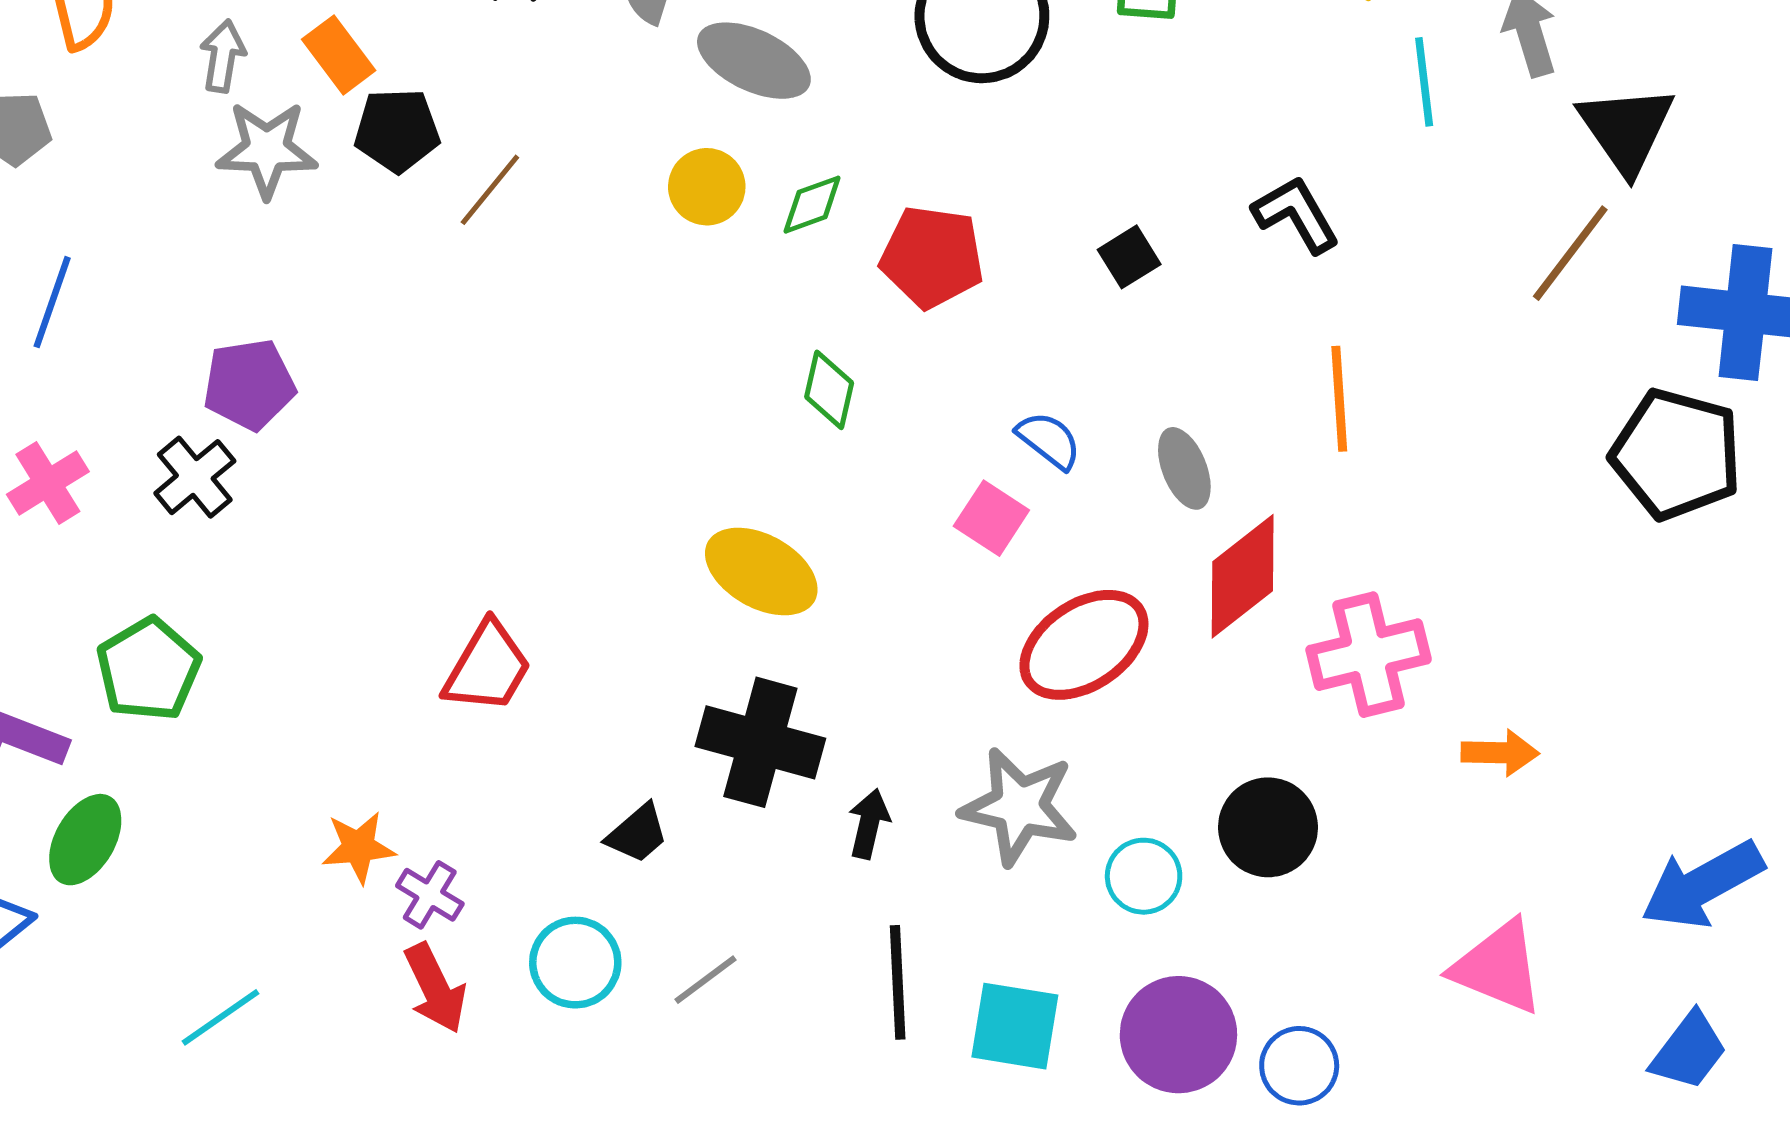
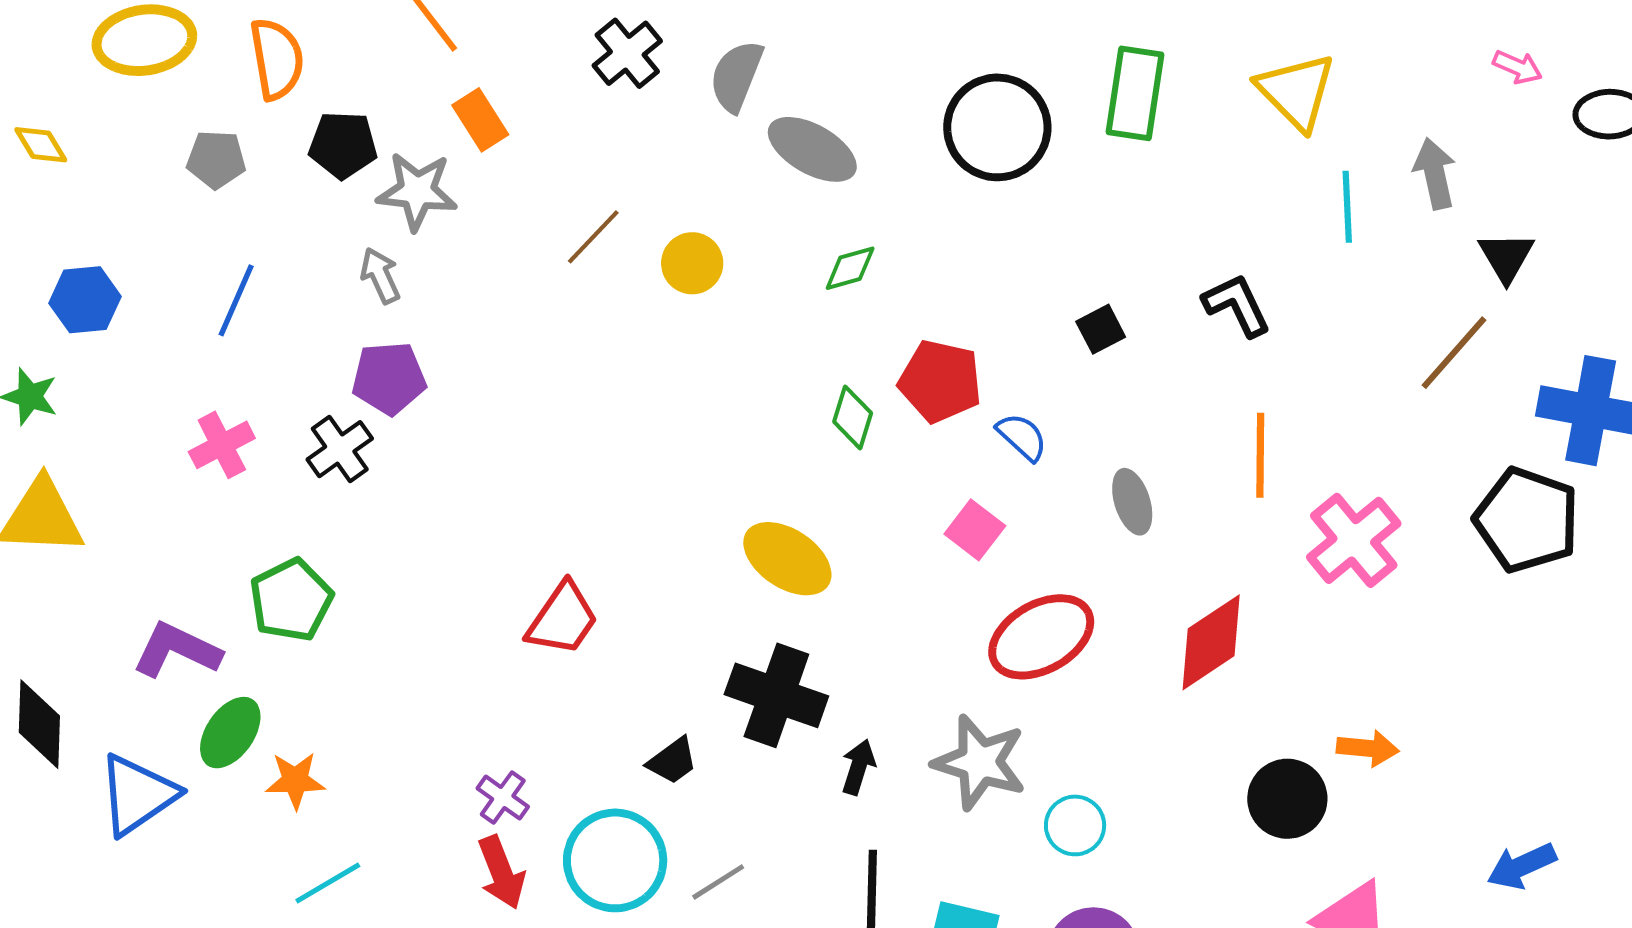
gray arrow: (223, 56) -> (380, 276), moved, turned -38
black triangle: (1626, 129) -> (1506, 257), size x0.7
black pentagon: (397, 130) -> (343, 145), moved
yellow circle: (707, 187) -> (692, 263), moved
red pentagon: (932, 257) -> (940, 381), moved
blue semicircle: (1049, 440) -> (1022, 437), moved
red diamond: (1243, 576) -> (1211, 642), moved
pink cross: (1369, 655) -> (1354, 540), moved, turned -30
black circle: (1268, 827) -> (1287, 799), moved
orange star: (358, 847) -> (295, 780), moved
blue arrow: (1702, 885) -> (1522, 866), size x0.7
cyan circle: (575, 963) -> (615, 860), size x1.4

